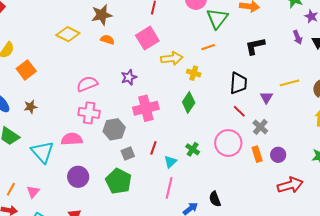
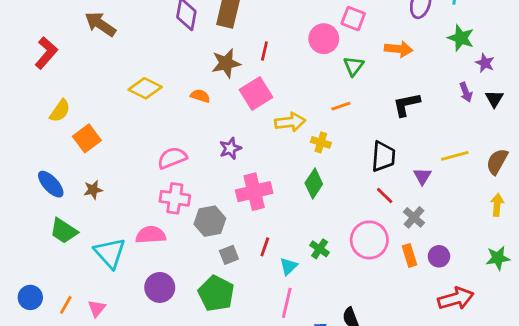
brown star: (102, 15) -> (226, 63), moved
green triangle: (217, 18) -> (354, 66), size x0.7

